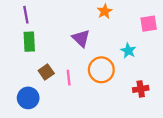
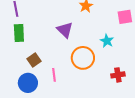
pink line: (69, 78) -> (54, 75), moved
blue circle: (28, 98) -> (28, 83), moved

